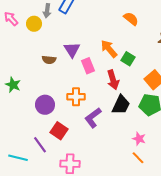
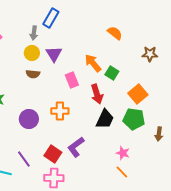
gray arrow: (47, 11) -> (34, 33), moved
yellow circle: (34, 24) -> (32, 53), moved
purple triangle: (72, 50) -> (54, 54), moved
purple L-shape: (93, 118) -> (76, 147), moved
red square: (59, 131) -> (53, 154), moved

